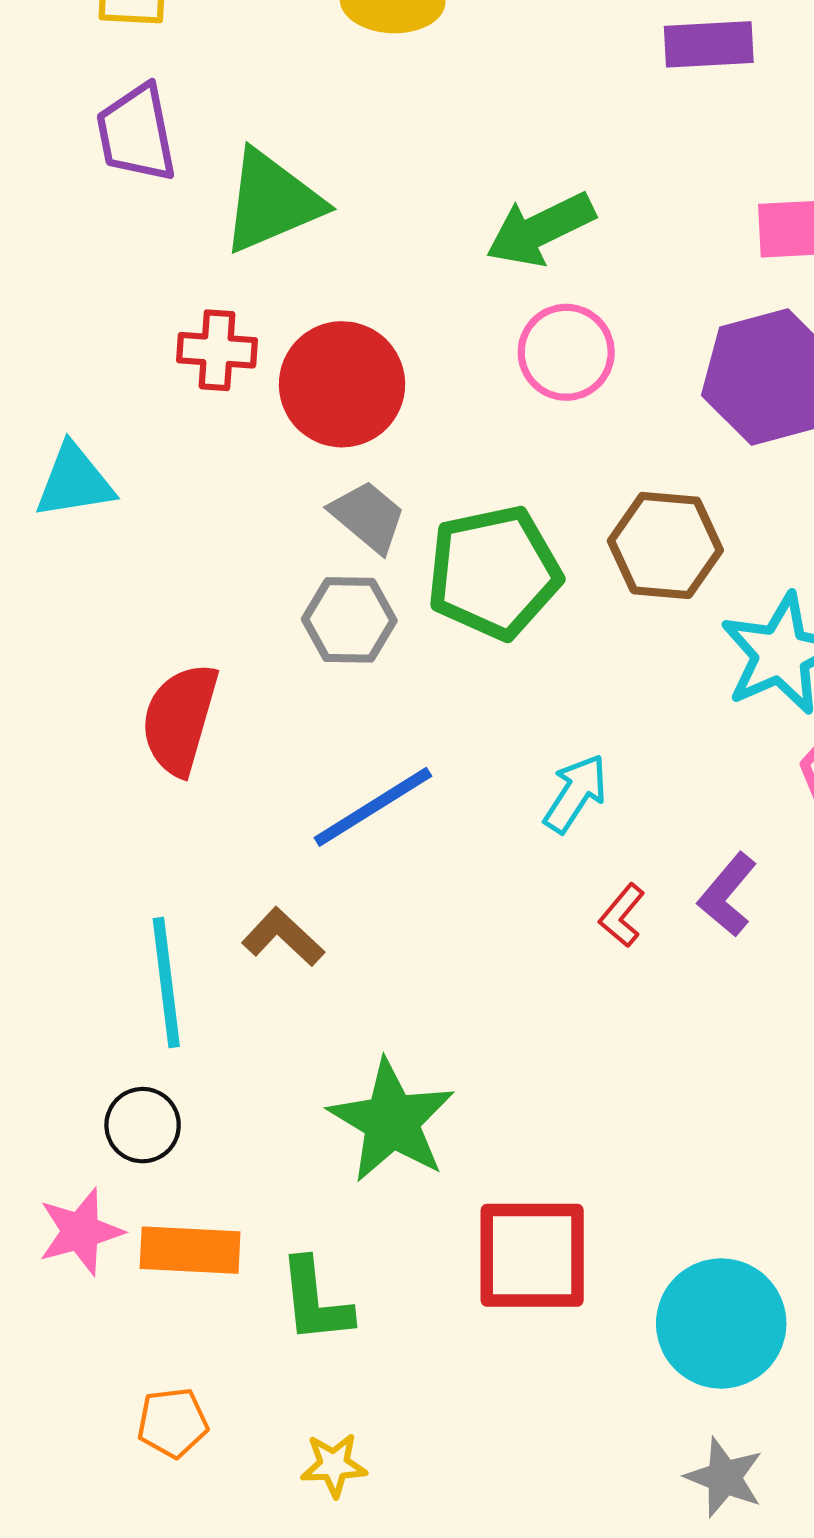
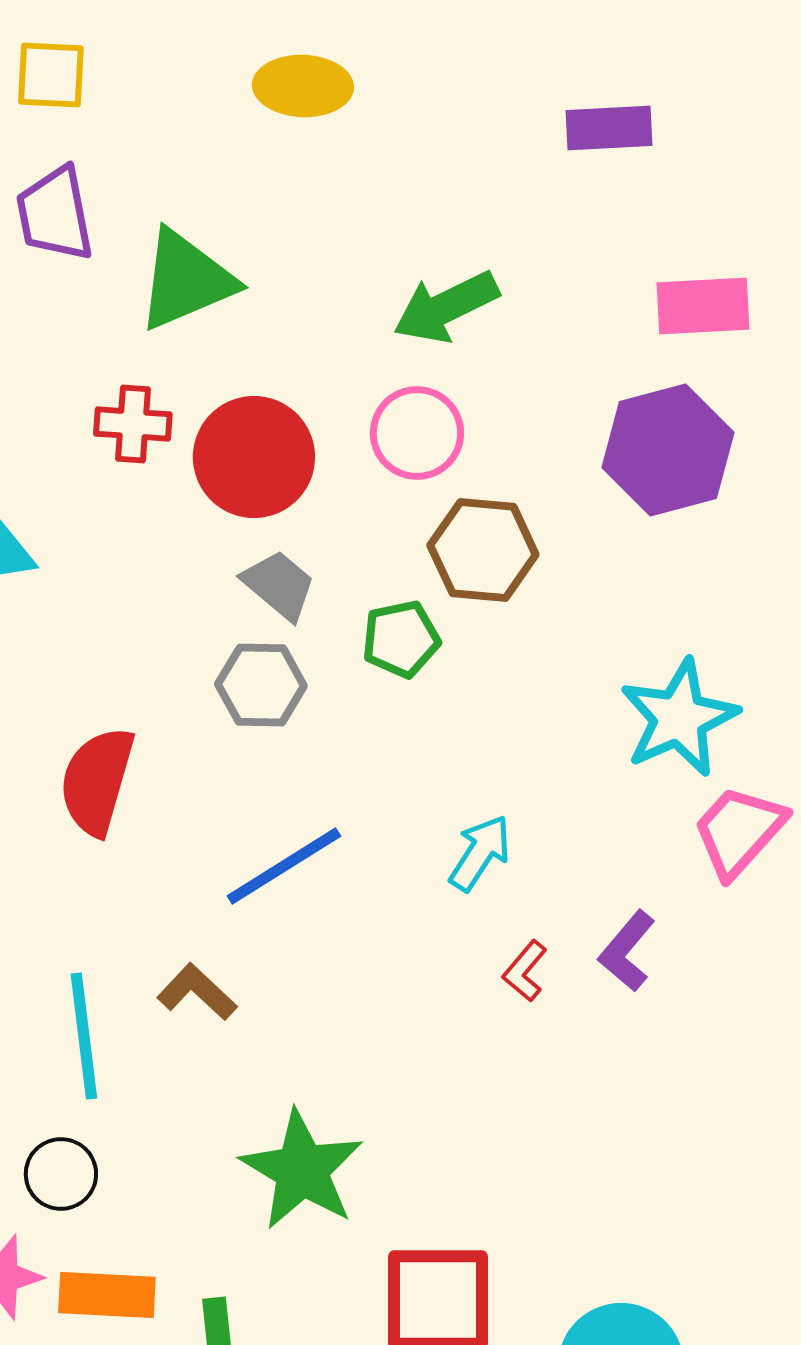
pink circle: (566, 352) -> (417, 433), moved
brown hexagon: (665, 545) -> (483, 550), moved
green pentagon: (494, 572) -> (401, 639), size x0.6

